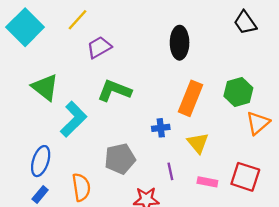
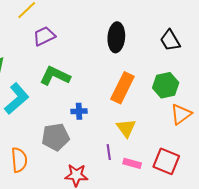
black trapezoid: (245, 23) -> (170, 40), moved
blue cross: (161, 128) -> (79, 111), moved
purple line: (170, 171) -> (109, 152), moved

